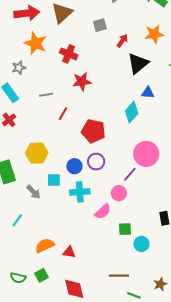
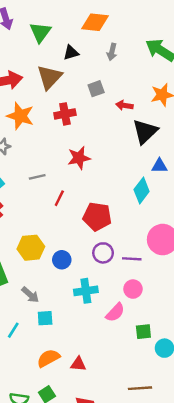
red arrow: (122, 41) -> (124, 105), turned -112
red cross: (69, 54) -> (65, 114), moved, turned -30
blue circle: (74, 166) -> (62, 260), moved
purple line: (130, 174) -> (132, 259), moved, turned 56
cyan square: (54, 180) -> (45, 318), moved

